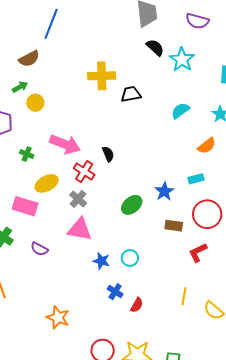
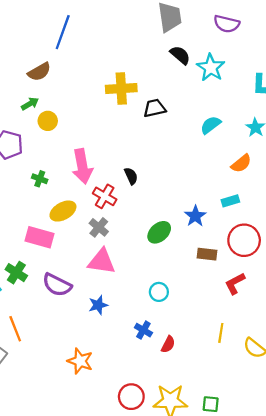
pink arrow: (65, 144) -> (82, 166), turned 60
purple semicircle: (39, 249) -> (57, 285), size x1.5
blue star: (101, 261) -> (98, 305), moved, turned -30

